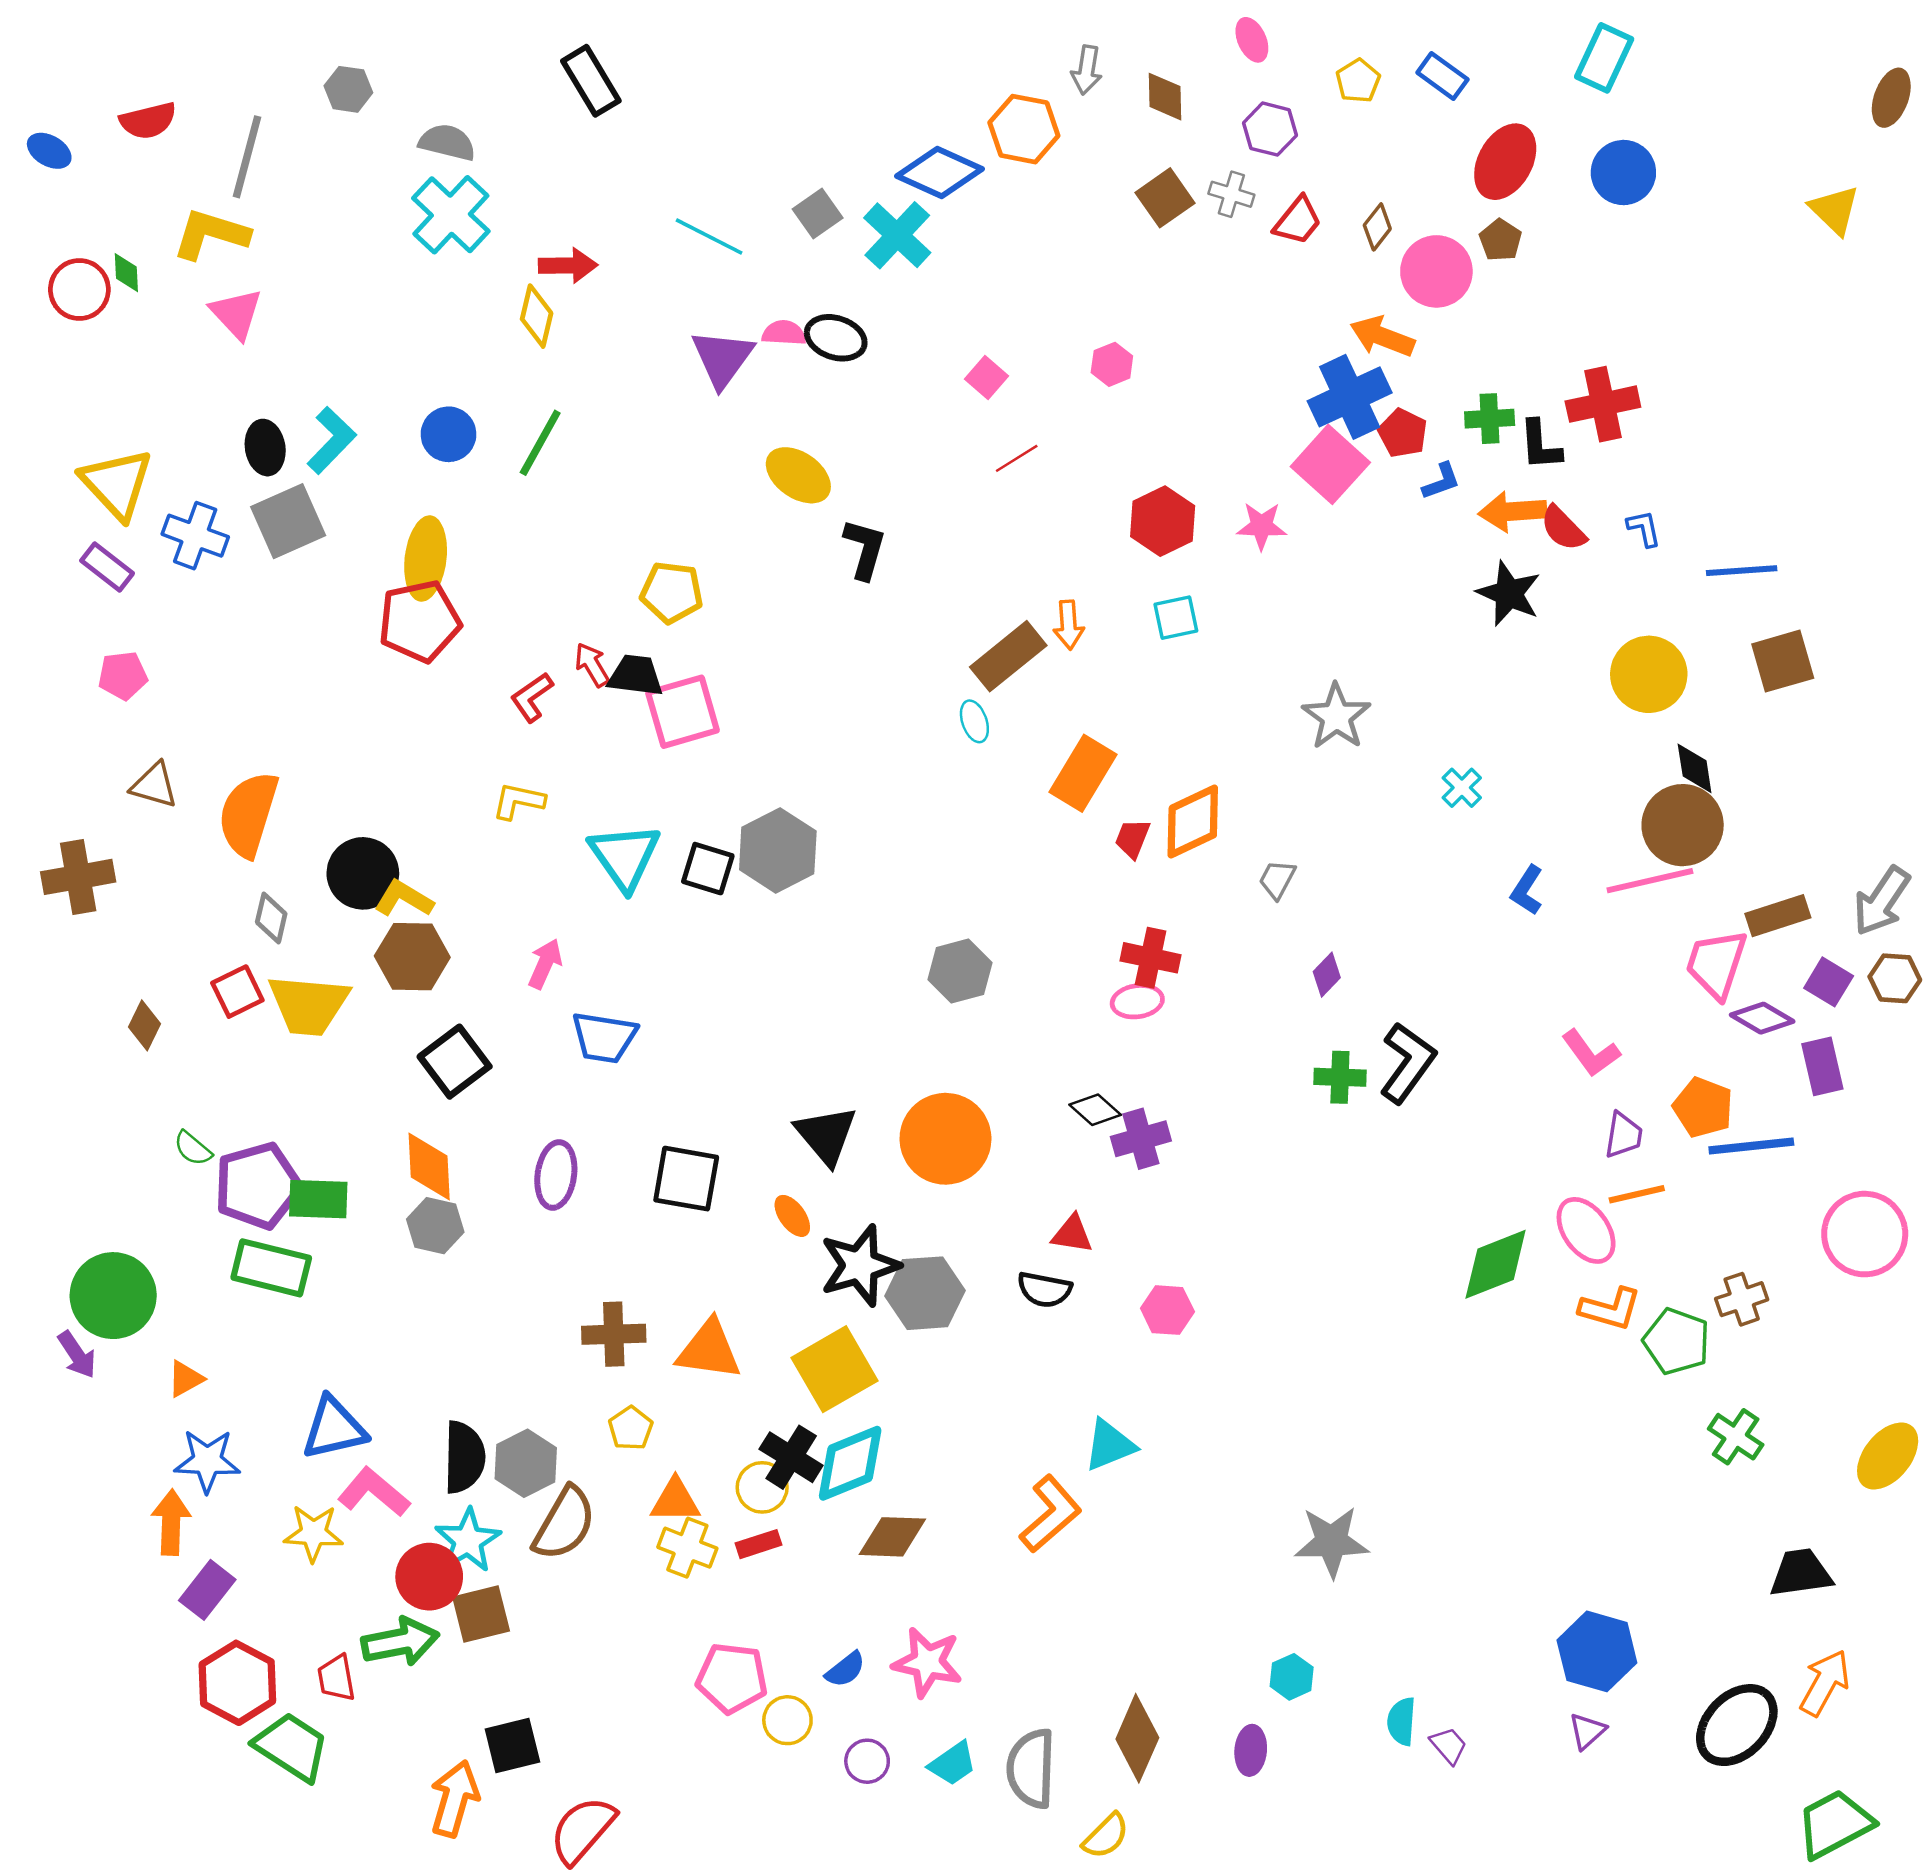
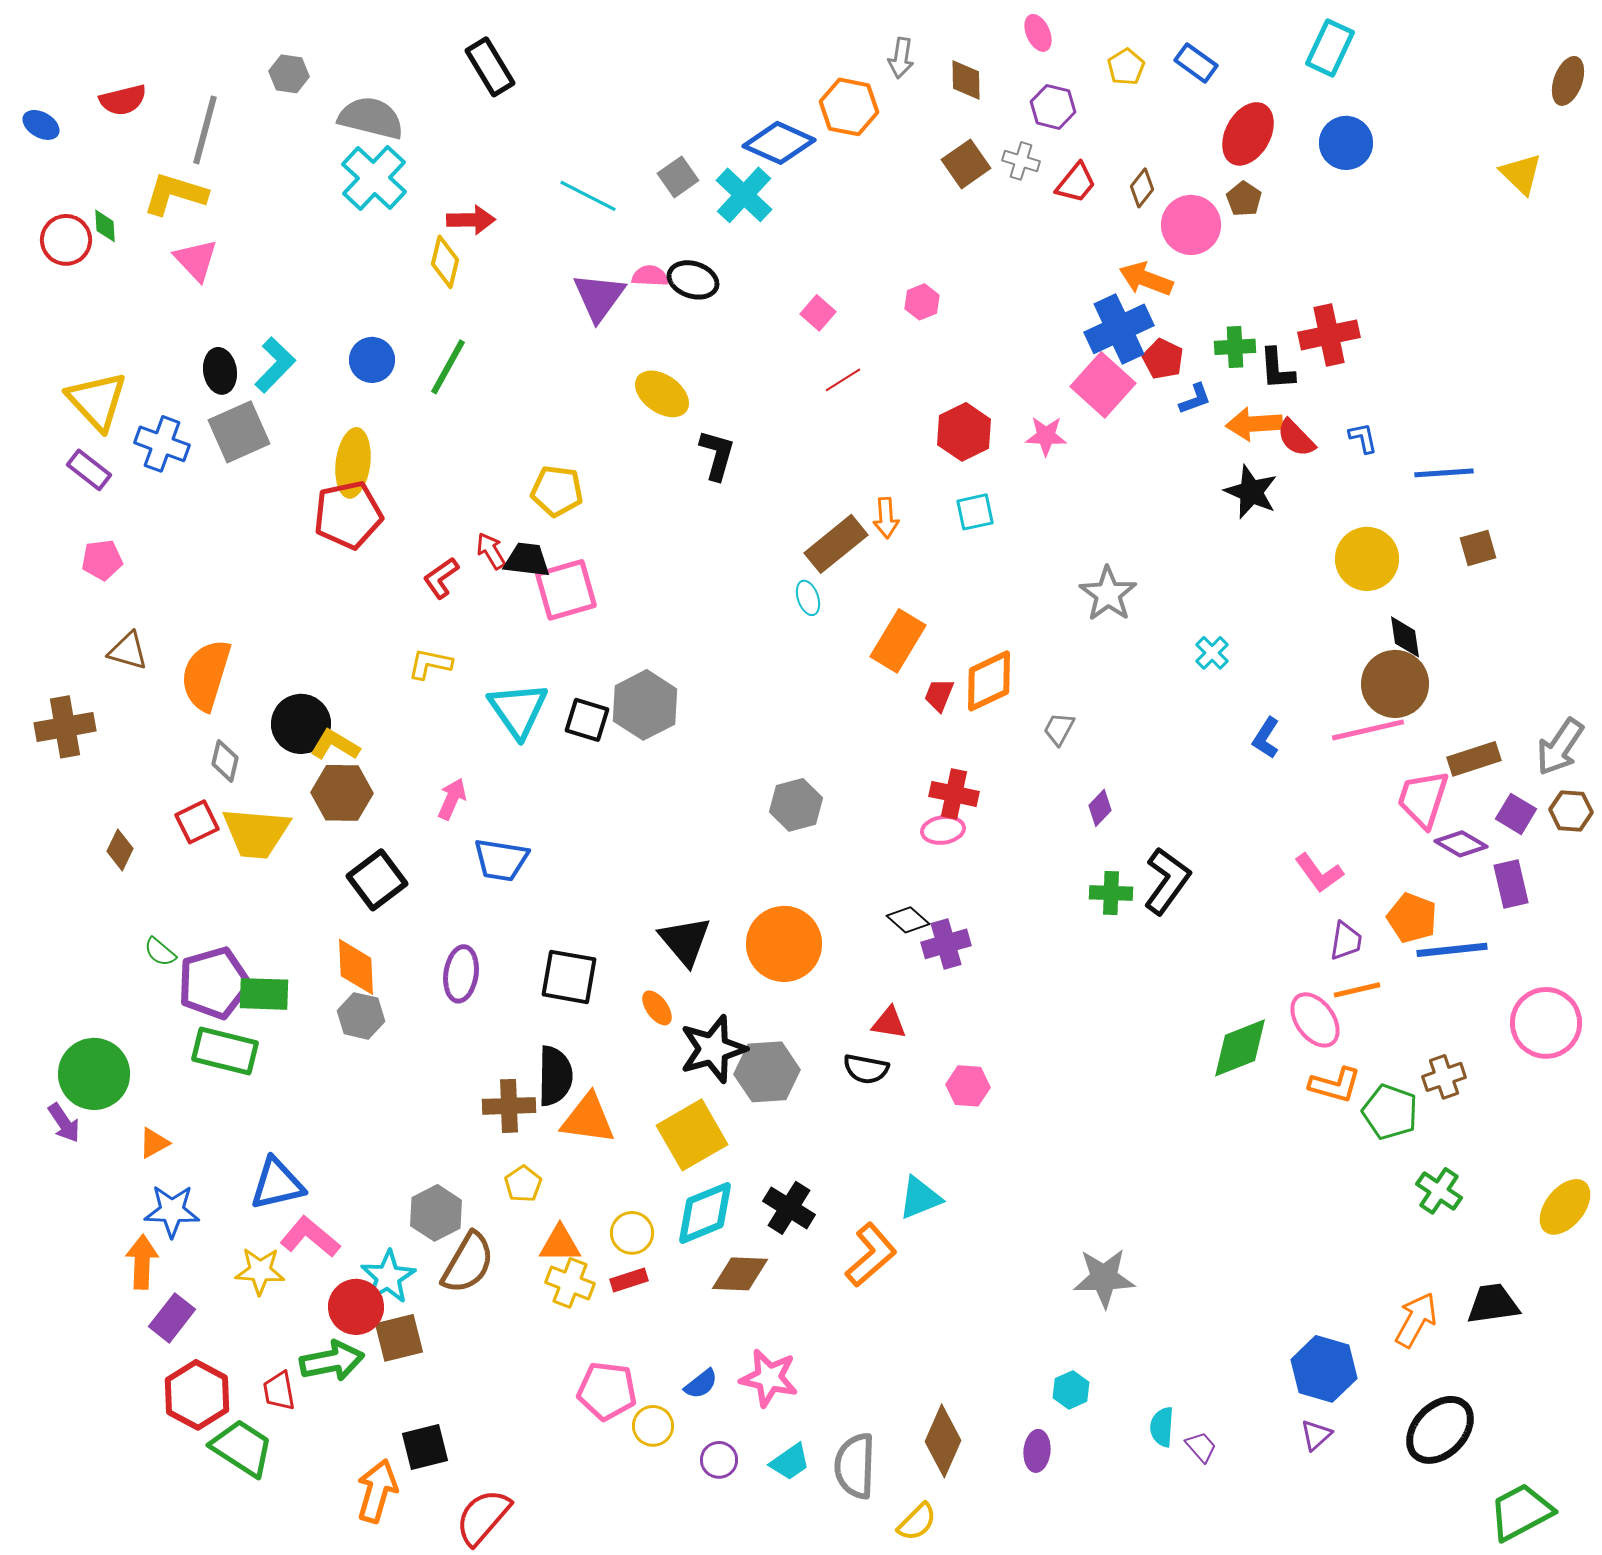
gray semicircle: (447, 142) -> (371, 118), size x1.4
brown square: (1783, 661) -> (1478, 548), size x0.7
black semicircle: (464, 1457) -> (555, 1076), moved
black cross: (791, 1457) -> (789, 1208), moved
orange arrow: (1825, 1683) -> (1416, 1320), moved

